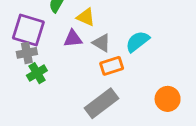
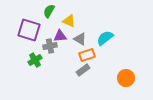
gray cross: (27, 53) -> (50, 46), moved
gray rectangle: (102, 103) -> (83, 70), moved, size x0.6

